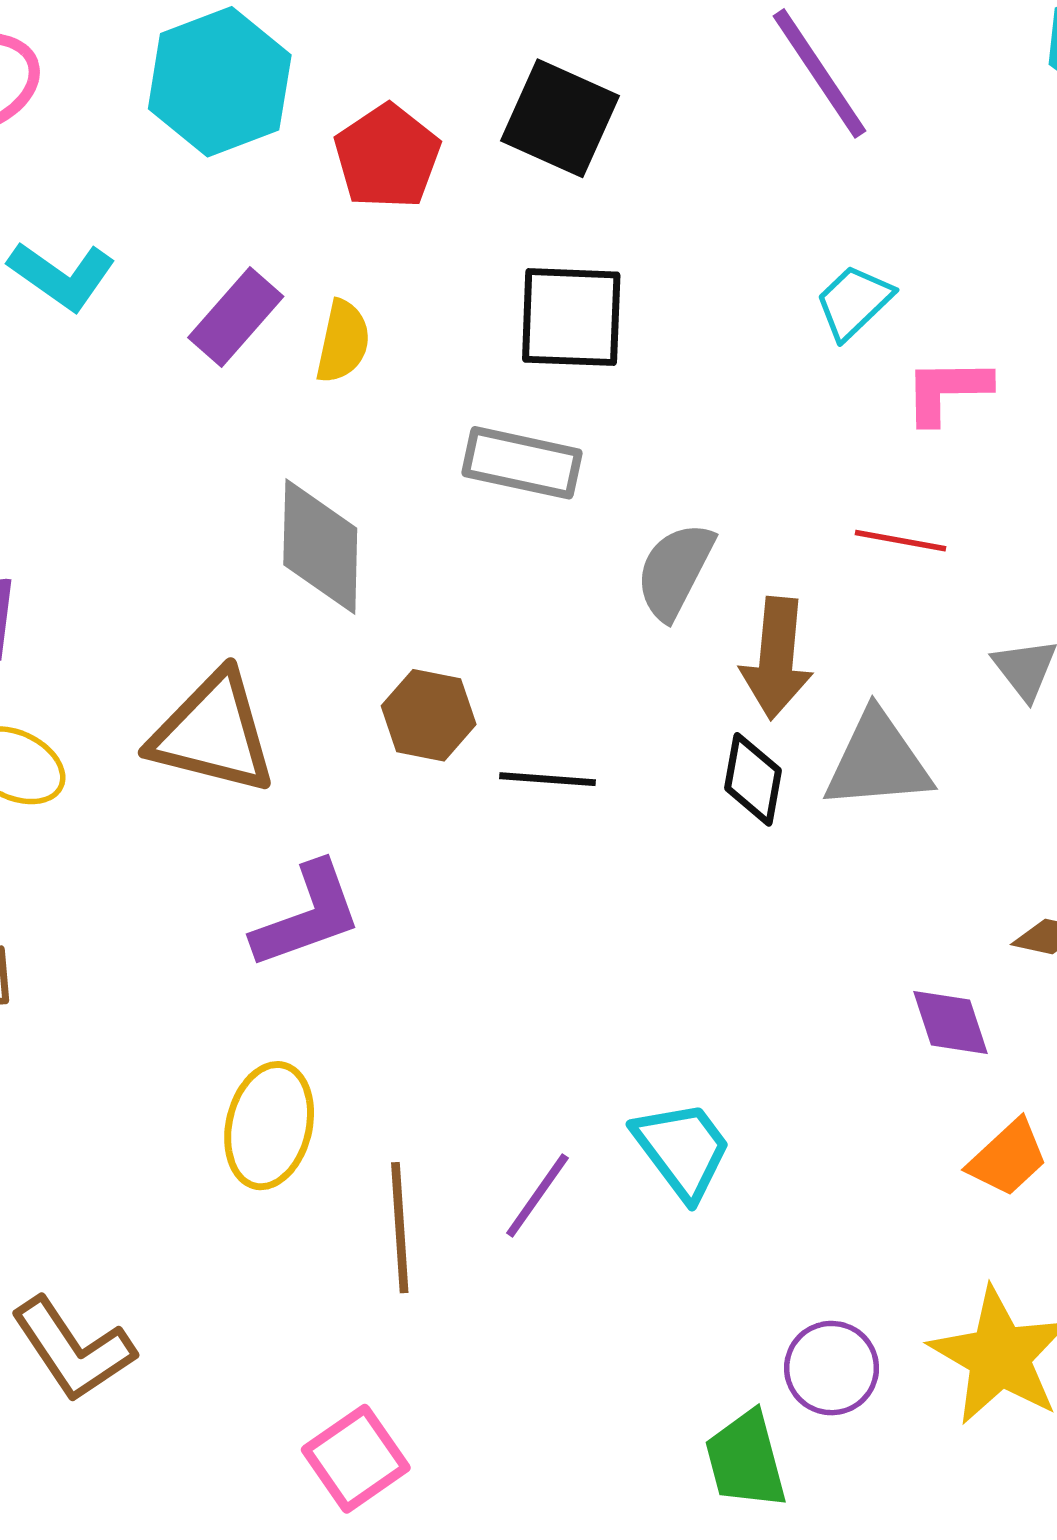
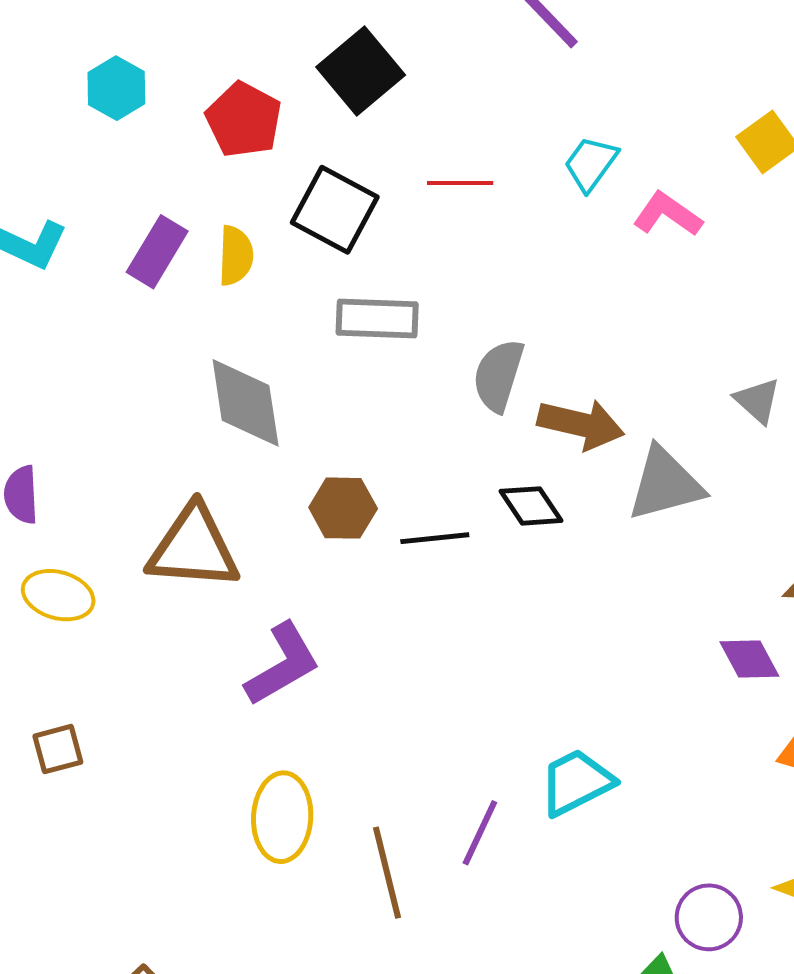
cyan hexagon: (220, 82) -> (116, 88), size x0.6
black square: (560, 118) -> (361, 71), turned 36
black square: (571, 317) -> (335, 210), moved, turned 36
pink L-shape: (947, 391) -> (668, 214), turned 46
red line: (901, 541) -> (460, 183), moved
brown arrow: (777, 658) -> (581, 424), turned -72
black diamond: (753, 779) -> (531, 506), moved, turned -34
cyan trapezoid: (682, 1150) -> (576, 782), turned -70

